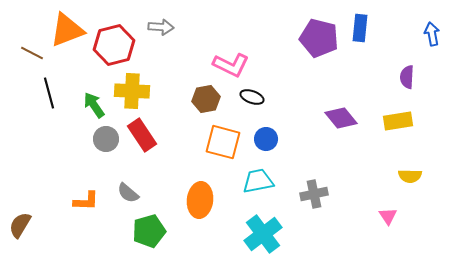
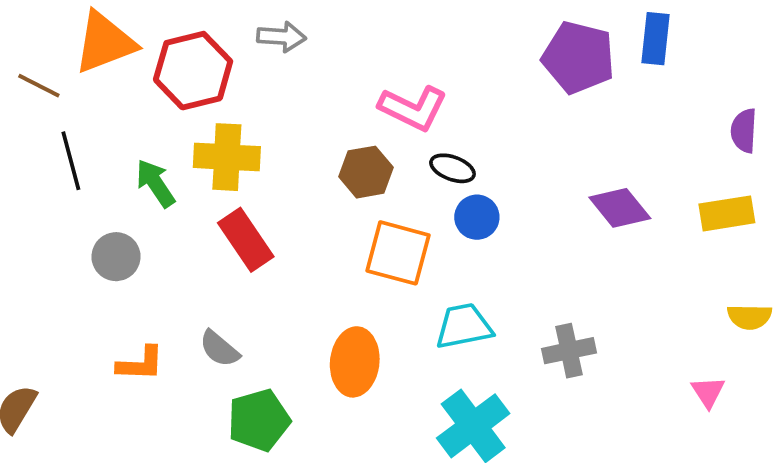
gray circle: (106, 139) -> (116, 257), moved
blue circle: (266, 139) -> (477, 217), moved

